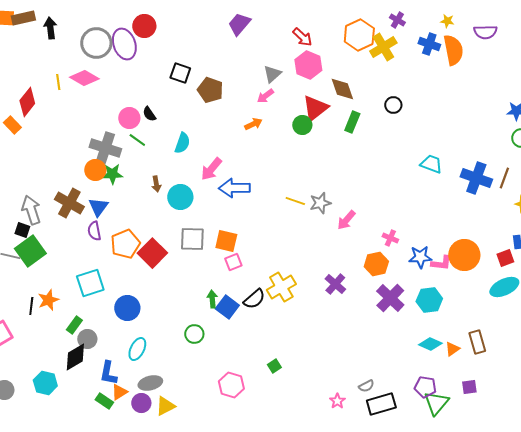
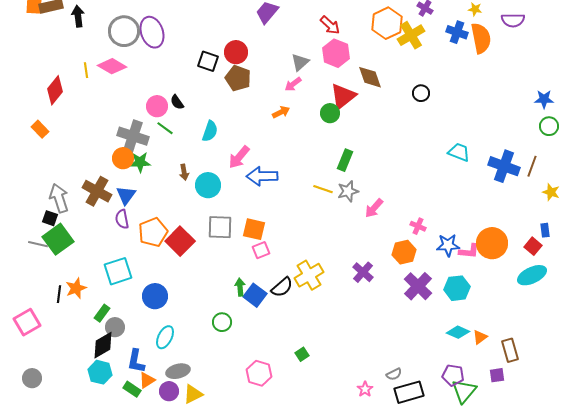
red circle: (144, 26) -> (236, 52), moved
green rectangle: (352, 122) -> (345, 160), moved
orange rectangle: (12, 125) -> (40, 129), moved
red square: (505, 258) -> (533, 246), turned -30
brown rectangle: (477, 342) -> (510, 350), moved
cyan hexagon: (45, 383) -> (100, 372), moved

